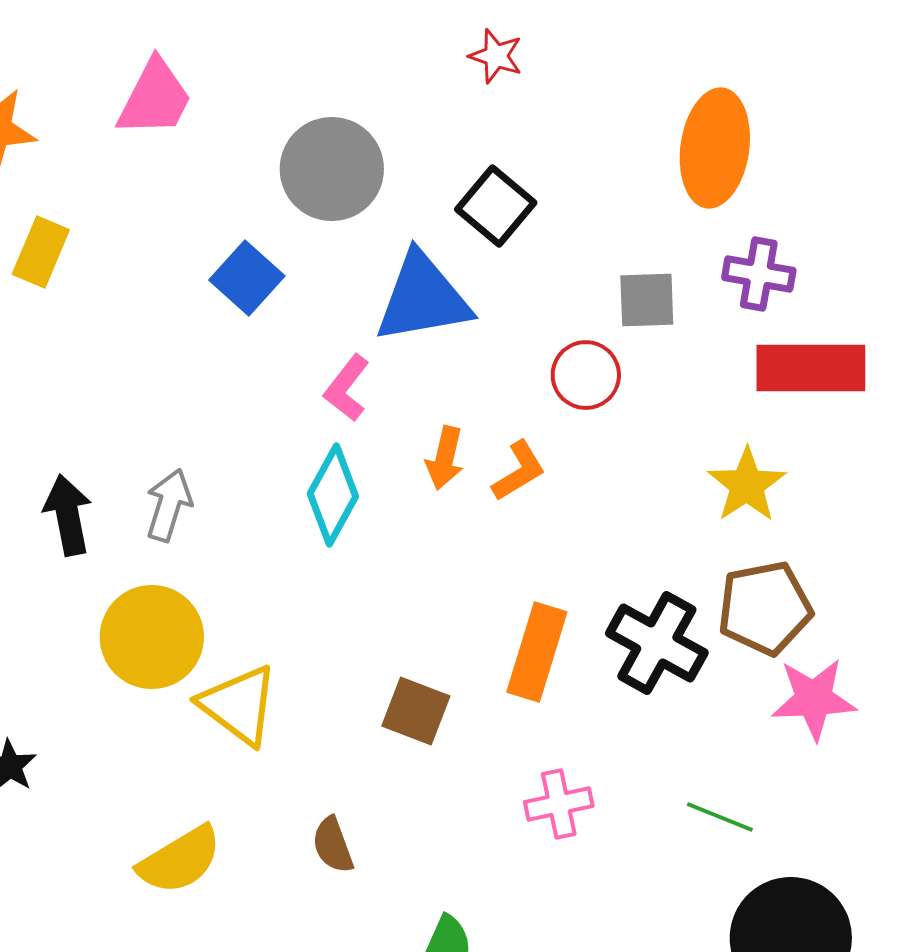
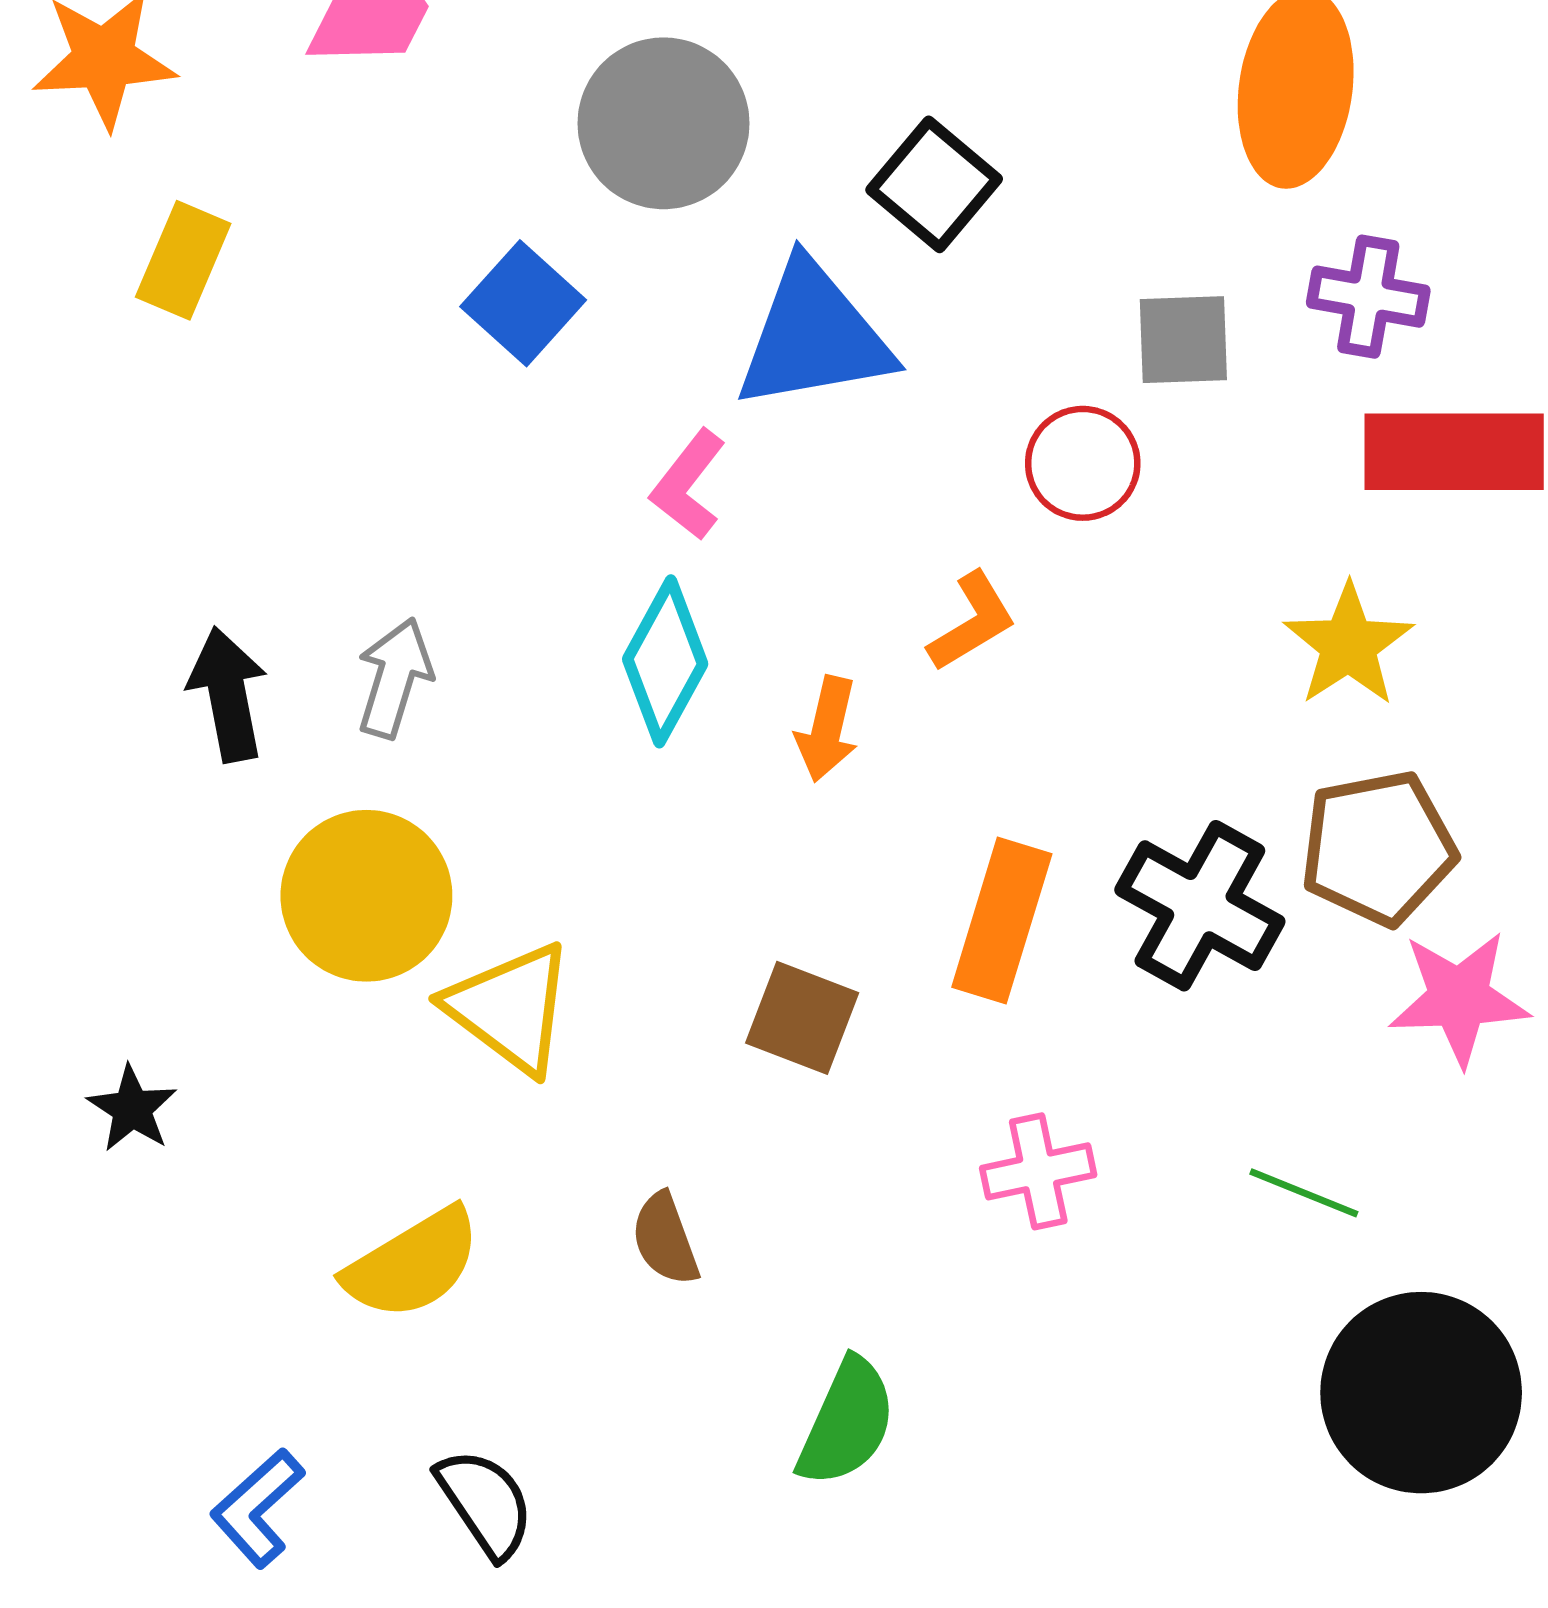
orange arrow: (445, 458) -> (827, 729), moved

